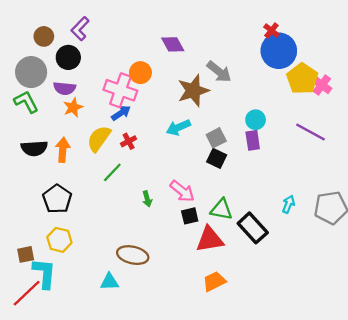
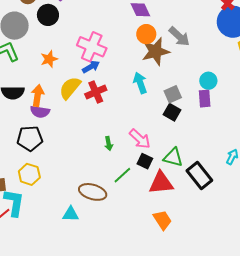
orange circle: (140, 73) -> (146, 34), moved
purple semicircle: (65, 88) -> (40, 112), moved
cyan arrow: (178, 127) -> (140, 83), turned 90
red cross: (129, 141) -> (96, 92), size x1.5
green line: (112, 172) -> (122, 175), moved
black pentagon: (57, 199) -> (30, 138), turned 30
black square: (190, 216) -> (145, 161), turned 35
orange trapezoid: (214, 281) -> (162, 220), turned 80

